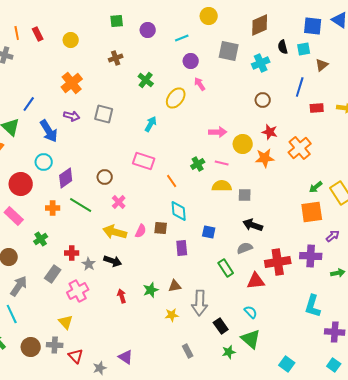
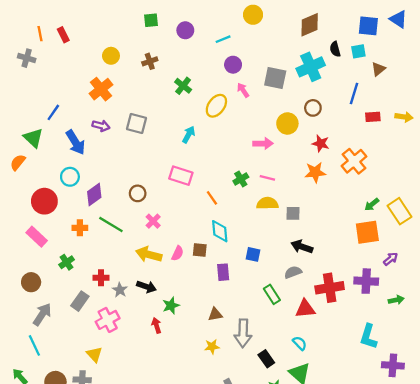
yellow circle: (71, 40) -> (111, 56), moved
gray square: (229, 51) -> (275, 78), moved
cyan cross: (261, 63) -> (311, 67), size x1.4
yellow circle: (243, 144) -> (287, 123), moved
green star: (151, 290) -> (171, 305), moved

